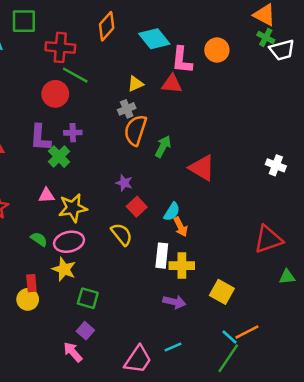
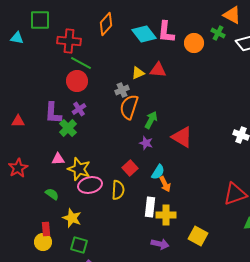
green cross: (266, 37) -> (218, 33), moved
pink L-shape: (182, 60) -> (166, 32), moved
yellow triangle: (135, 84) -> (138, 73), moved
red circle: (55, 94) -> (77, 81), moved
purple cross: (73, 133) -> (79, 109), turned -32
purple star: (124, 183) -> (146, 143), moved
yellow star: (73, 208) -> (79, 169), turned 30
yellow semicircle: (122, 234) -> (118, 190), turned 42
pink ellipse: (69, 242) -> (90, 185), moved
green square: (88, 298) -> (79, 245), moved

